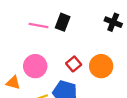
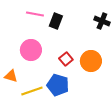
pink line: (38, 25) -> (35, 14), moved
pink circle: (35, 66) -> (31, 50), moved

